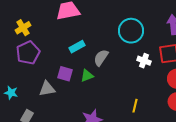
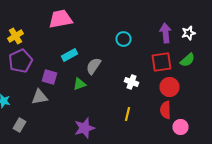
cyan circle: (131, 31) -> (124, 39), size x0.6
white cross: (144, 61) -> (132, 82), moved
purple square: (65, 74) -> (50, 77), moved

